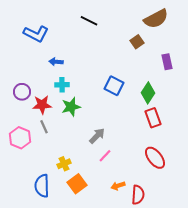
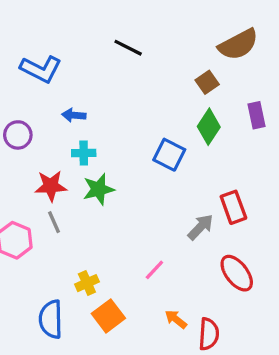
purple circle: (22, 92) -> (18, 135), moved
green diamond: (148, 93) -> (209, 127), moved
gray arrow: (97, 136) -> (200, 227), moved
orange arrow: (118, 186) -> (176, 319), turned 56

